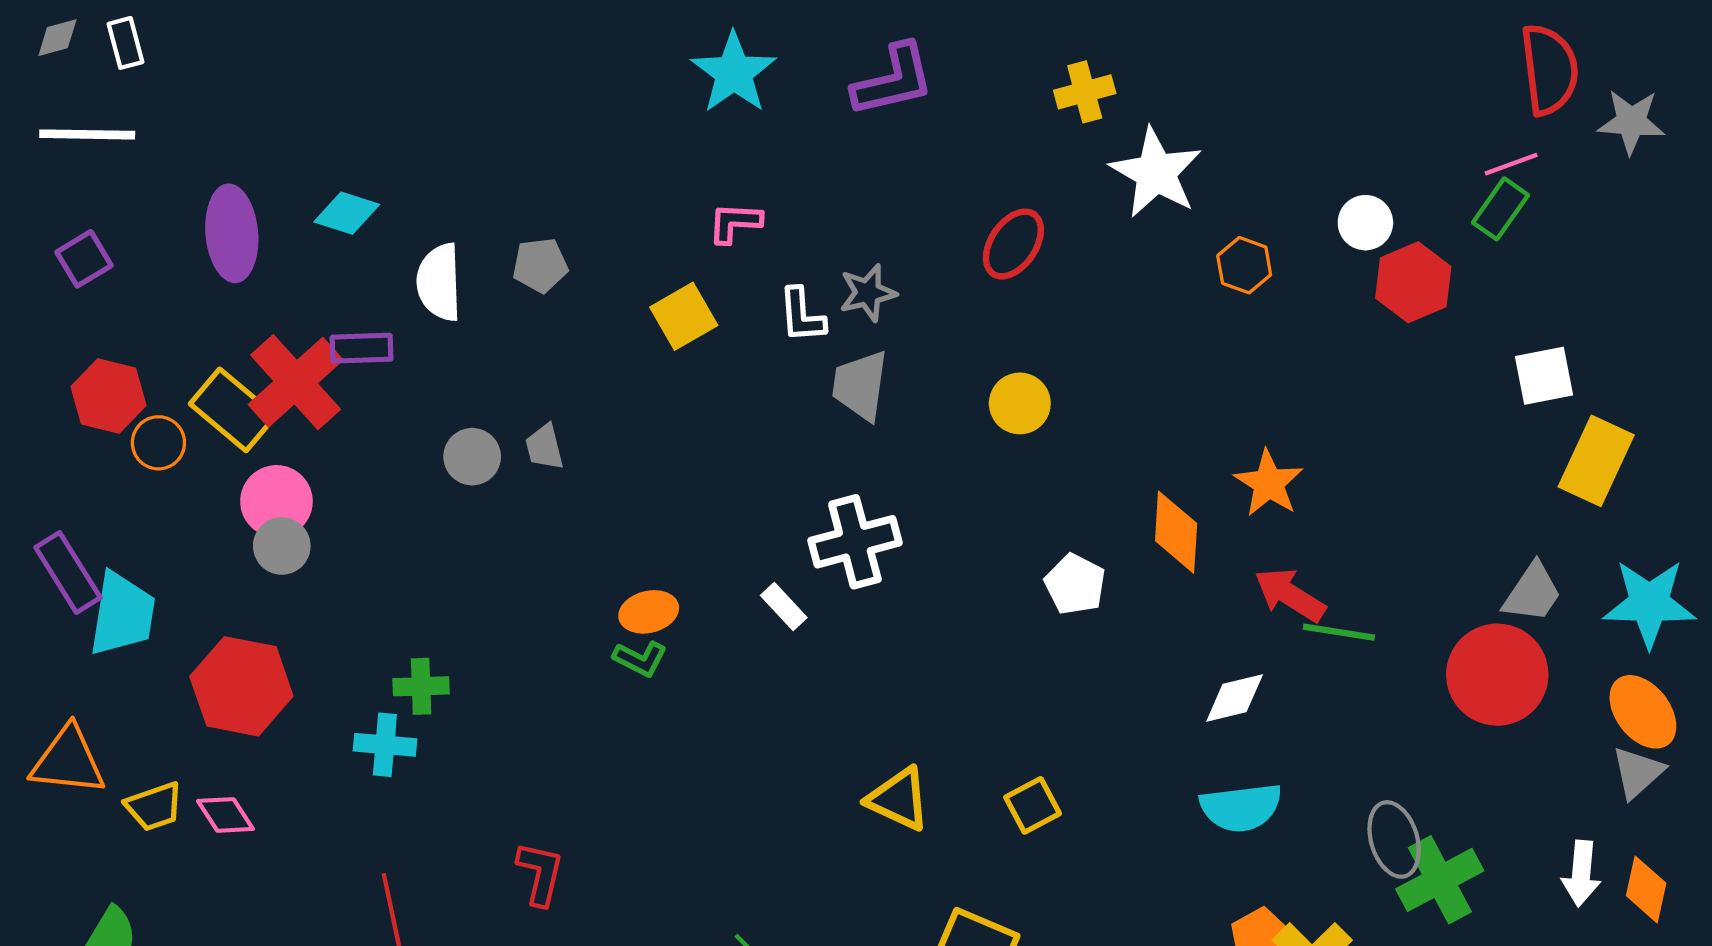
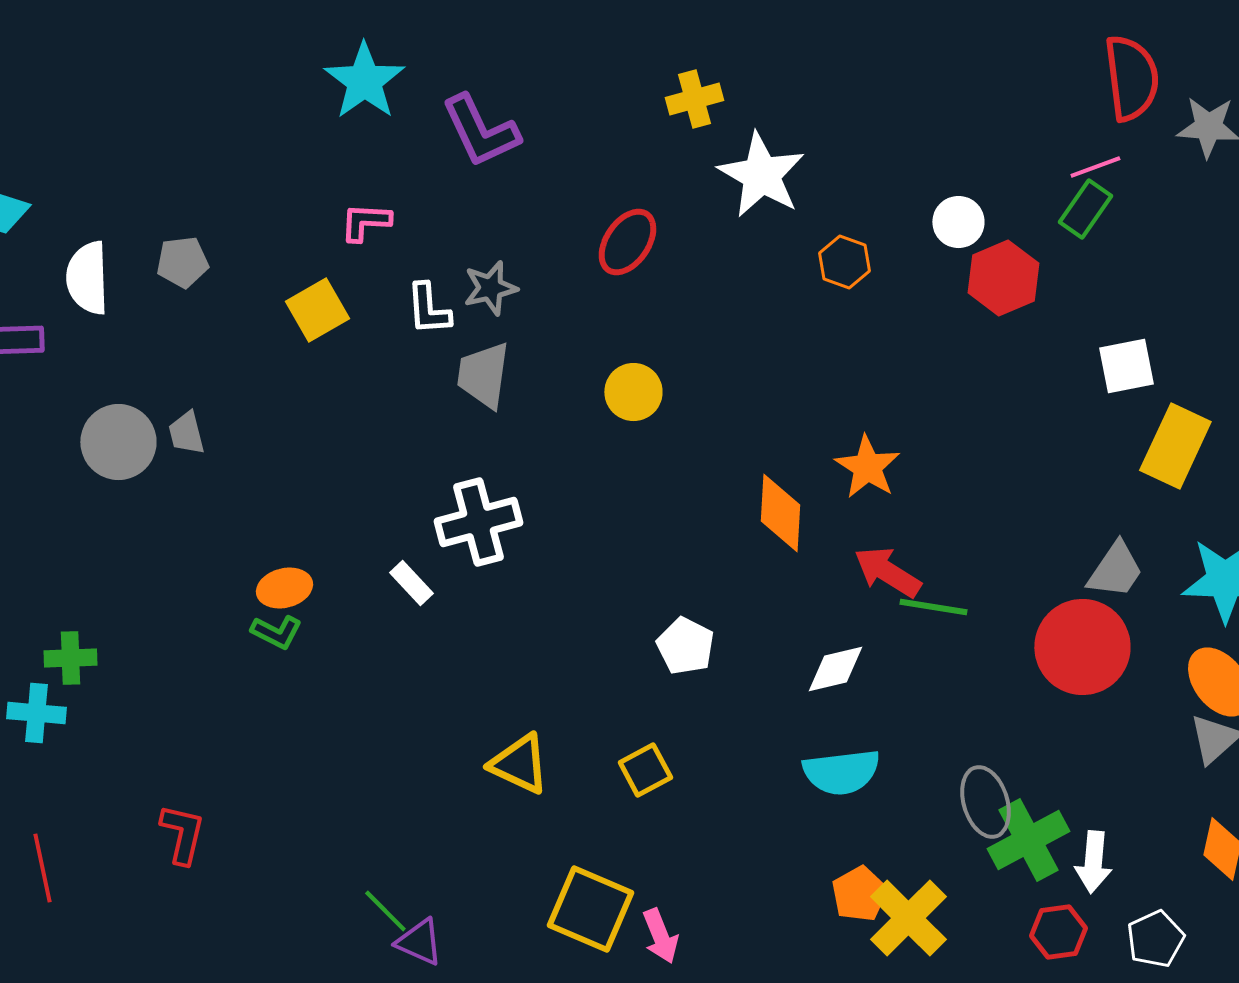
purple L-shape: (893, 80) -> (480, 131), moved, turned 78
gray circle: (472, 457) -> (118, 442), size x1.4
white pentagon: (1075, 584) -> (685, 646), moved
white arrow: (1581, 873) -> (1093, 862), moved

